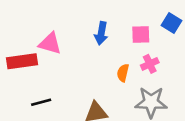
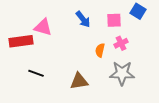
blue arrow: (101, 33) -> (83, 19), turned -48
black line: (41, 102) -> (36, 73), turned 35

